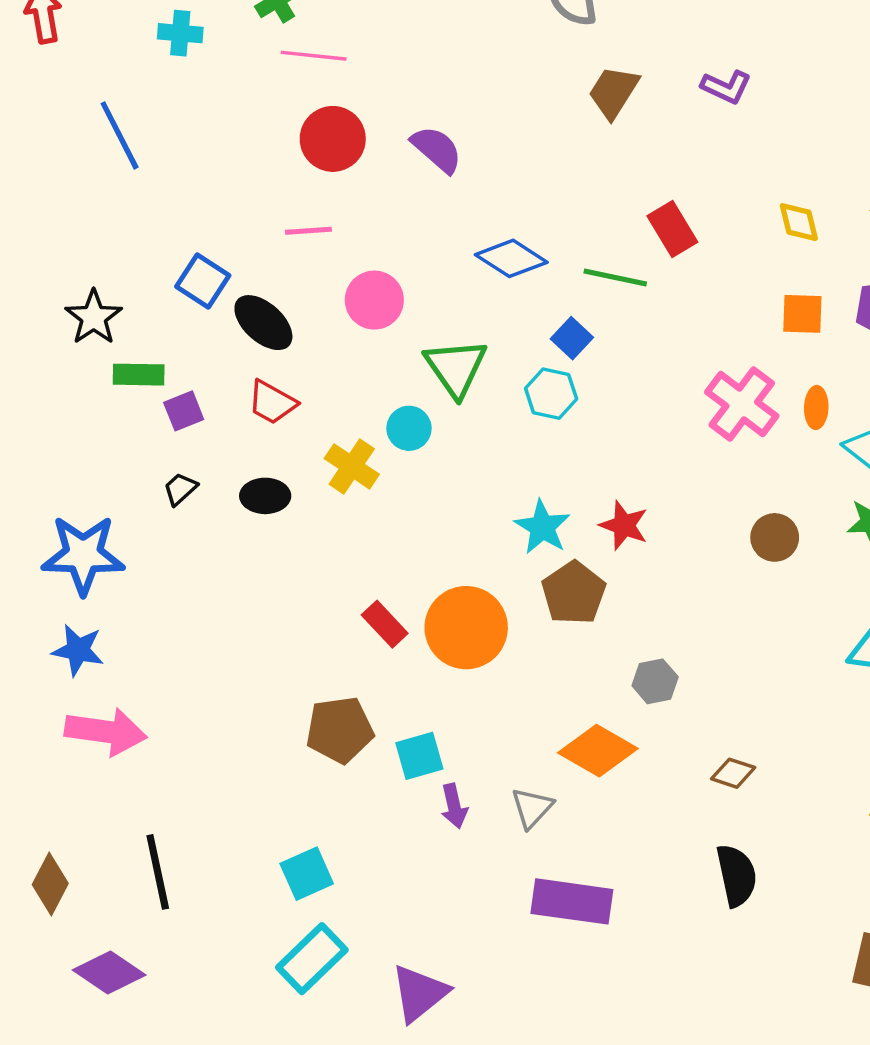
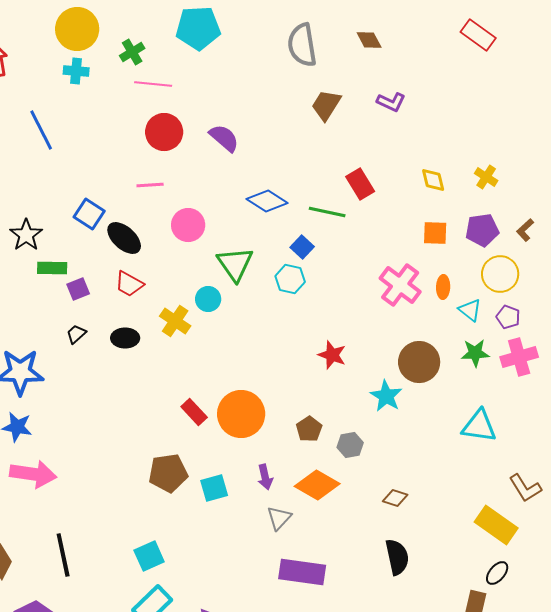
cyan star: (542, 527) -> (386, 396), moved
brown circle: (775, 537) -> (419, 362), size x1.5
brown pentagon: (574, 593) -> (309, 429), moved, size x0.7
purple arrow: (454, 806) -> (265, 477), moved

